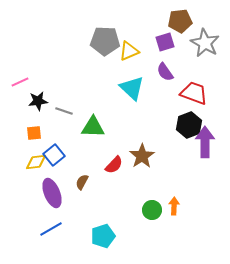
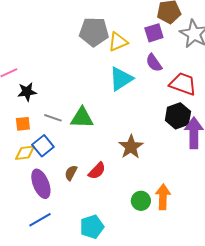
cyan triangle: (132, 88) -> (121, 79), turned 44
gray line: (64, 111) -> (53, 118), moved
red semicircle: (114, 165) -> (97, 171), moved
orange arrow: (174, 206) -> (163, 197), size x1.4

